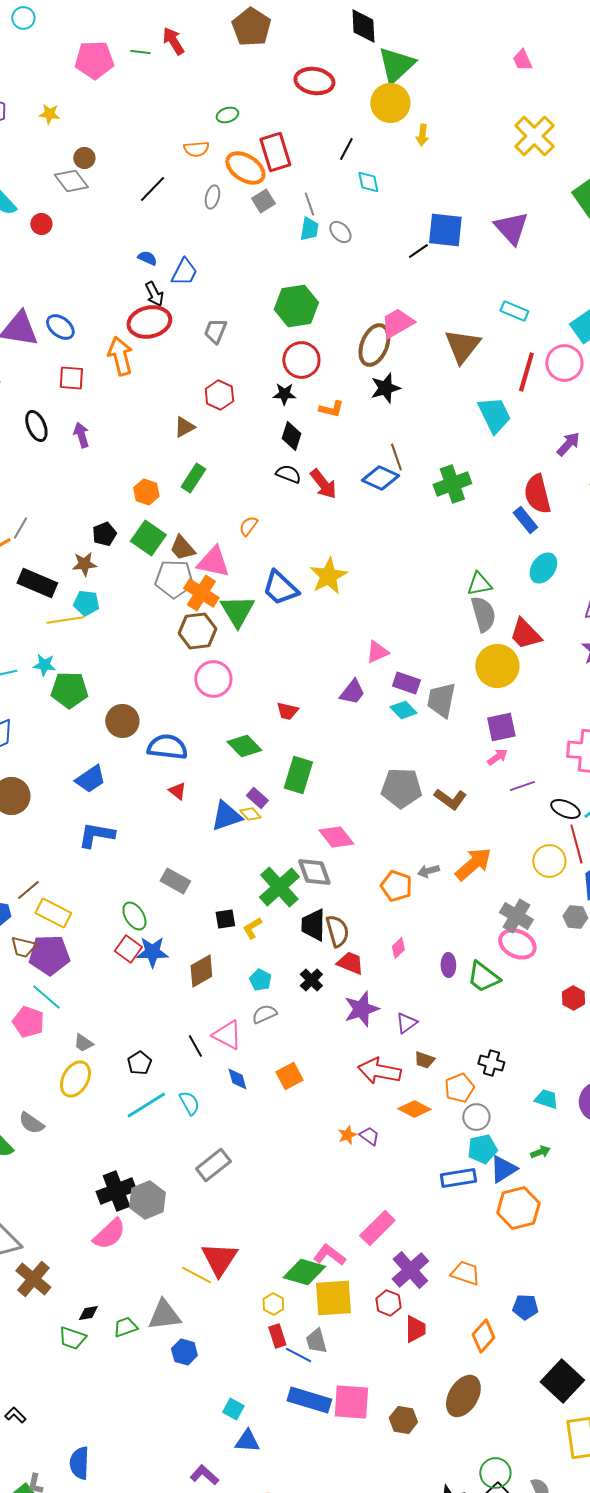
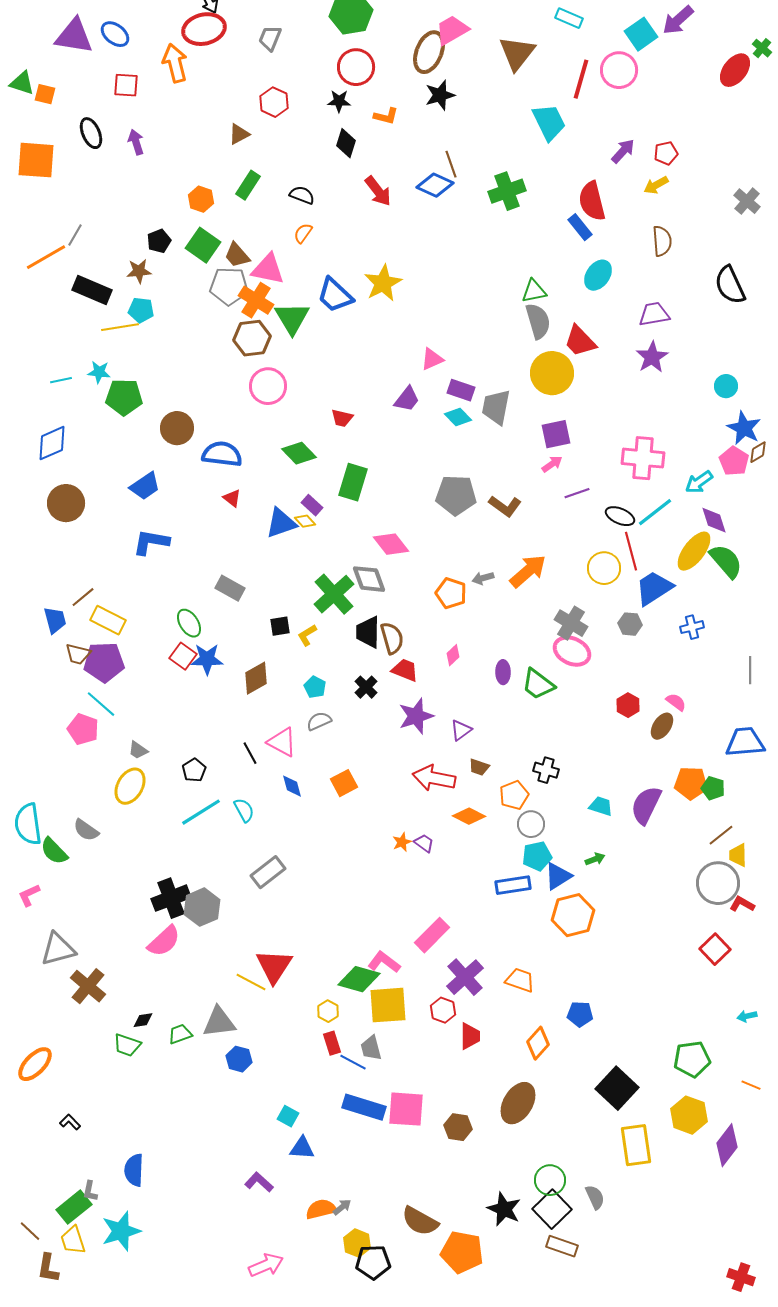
black semicircle: (288, 474) -> (302, 195), moved

